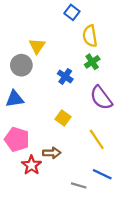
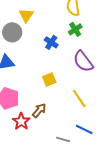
yellow square: (63, 118) -> (49, 79), turned 32
brown arrow: (52, 153) -> (39, 110), turned -49

